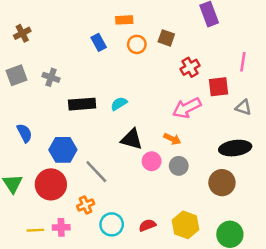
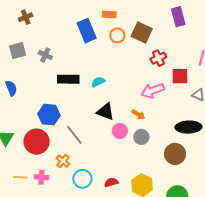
brown square: (166, 38) -> (142, 33), size x1.5
blue rectangle: (99, 42) -> (87, 31), size x1.6
blue semicircle: (24, 133) -> (11, 88), moved
orange cross: (86, 205) -> (63, 161), turned -32

